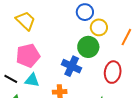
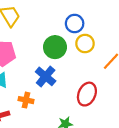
green circle: (88, 47) -> (55, 47), moved

